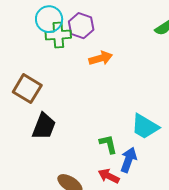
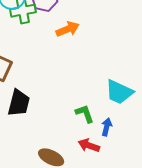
blue arrow: (128, 160) -> (107, 127), size x0.7

